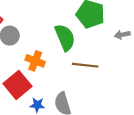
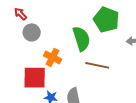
red square: (18, 85) -> (35, 78), turned 35

